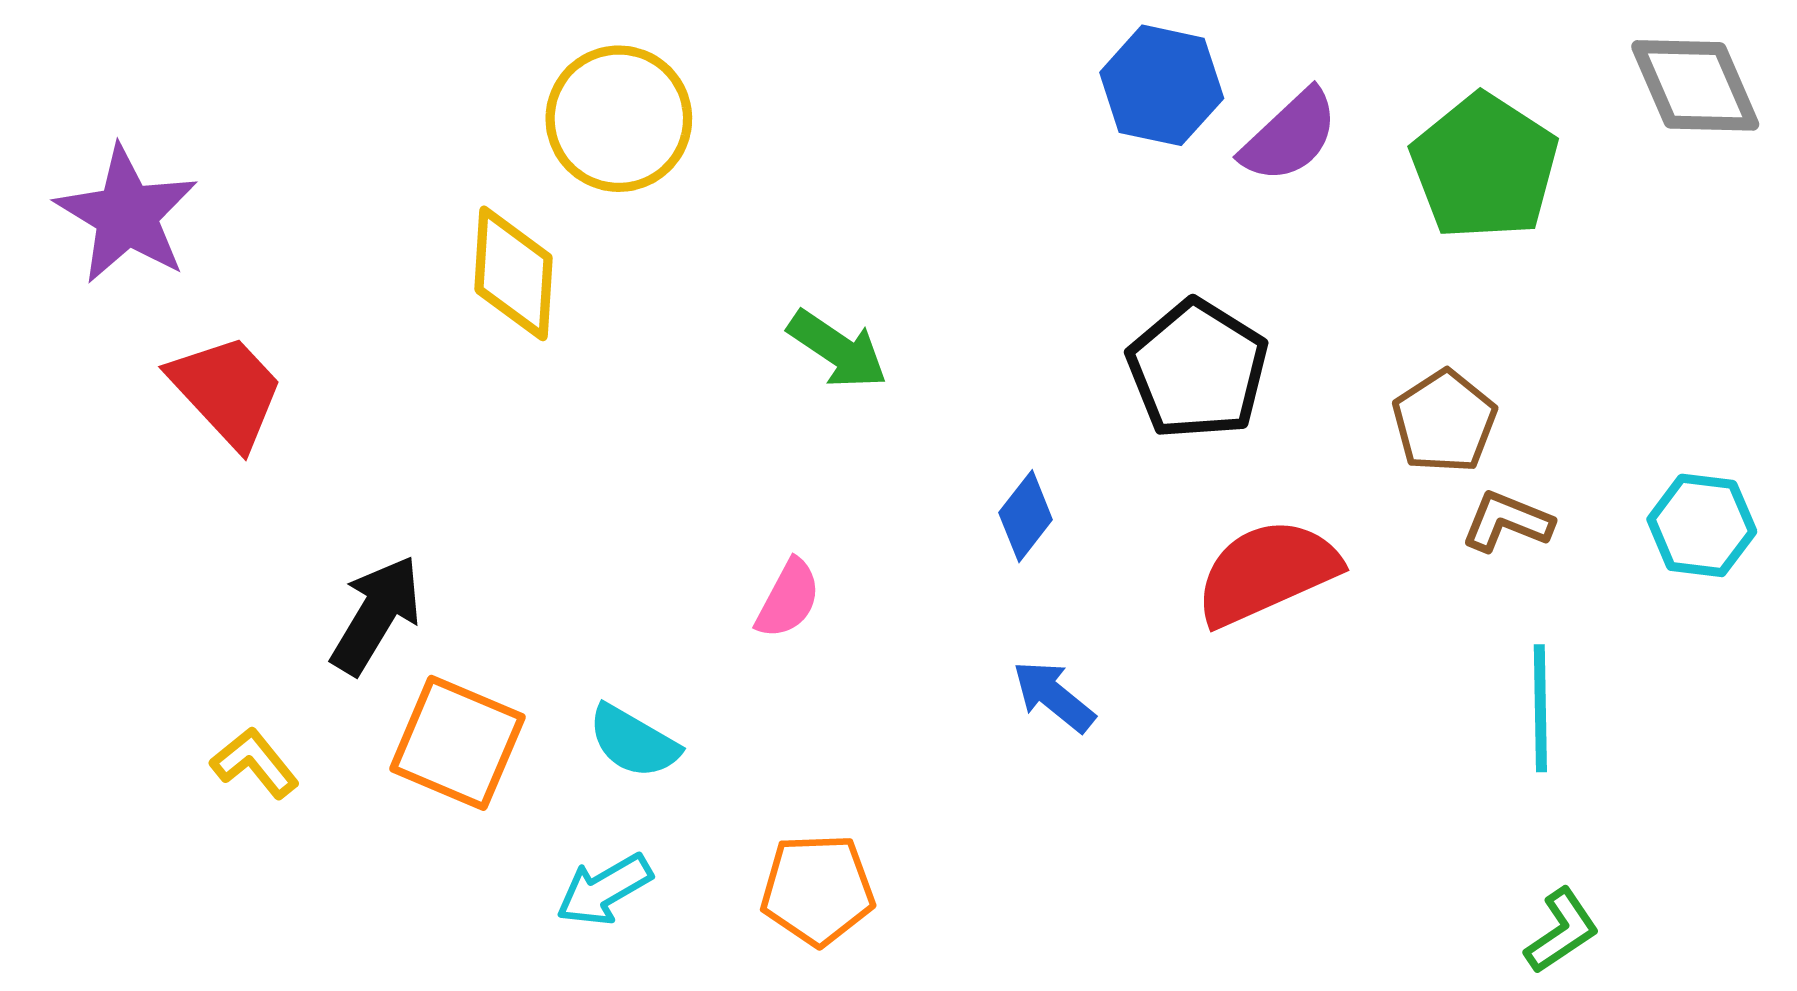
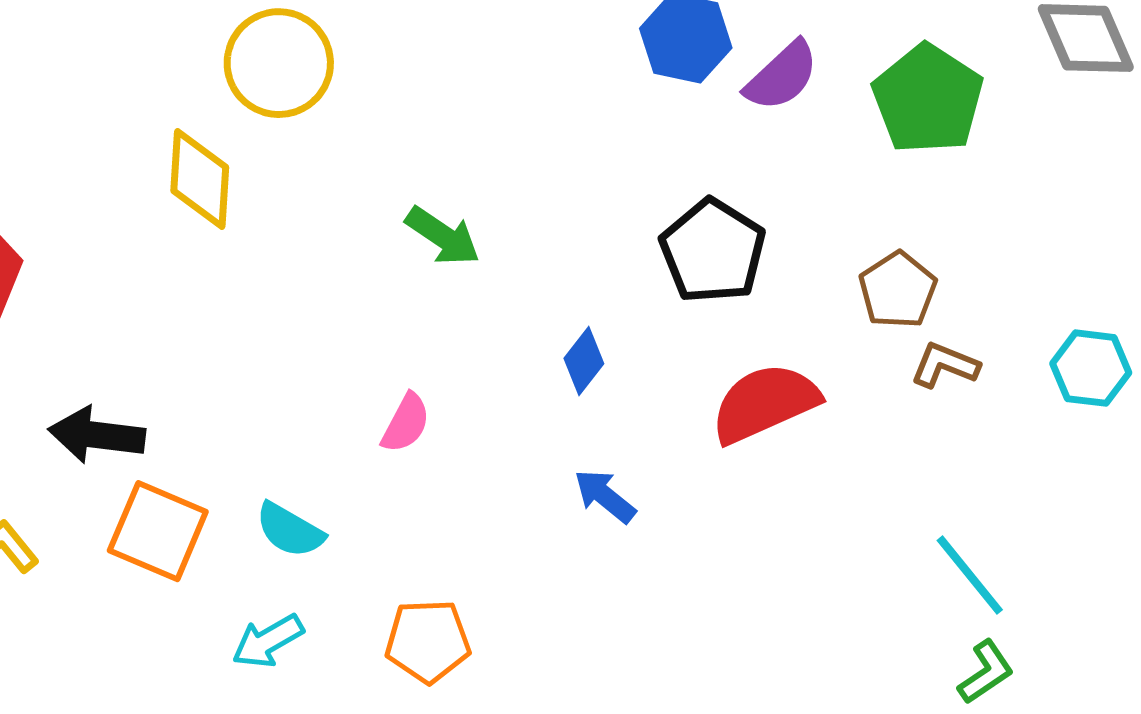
black arrow: (376, 615) -> (97, 435), turned -114
cyan line: (1540, 708) -> (970, 575), moved, turned -38

